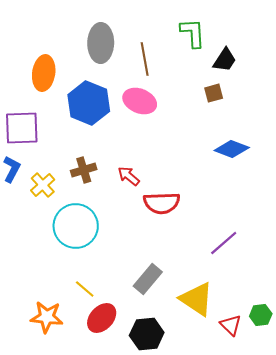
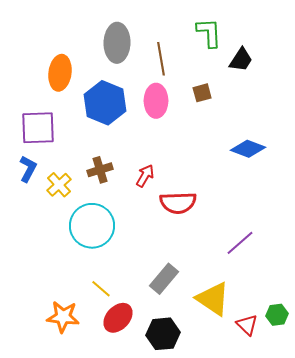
brown square: (214, 93) -> (202, 93), moved
pink ellipse: (140, 101) -> (156, 101), turned 68
red arrow: (129, 176) -> (145, 176), turned 80

